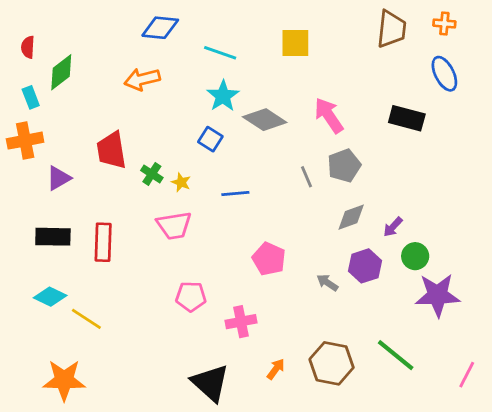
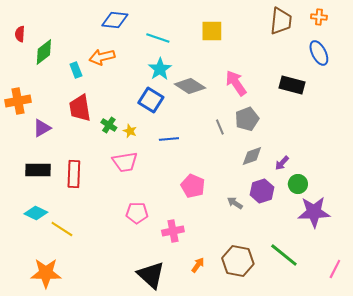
cyan rectangle: (31, 97) -> (76, 70), moved
blue square: (210, 139) -> (151, 100), size x1.4

